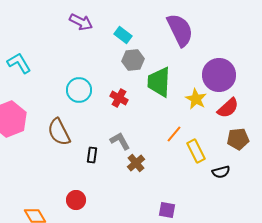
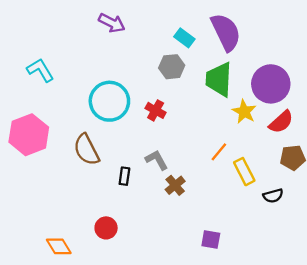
cyan rectangle: (123, 35) -> (184, 38), moved
green trapezoid: (159, 82) -> (219, 79), moved
cyan circle: (79, 90) -> (109, 101), size x1.4

